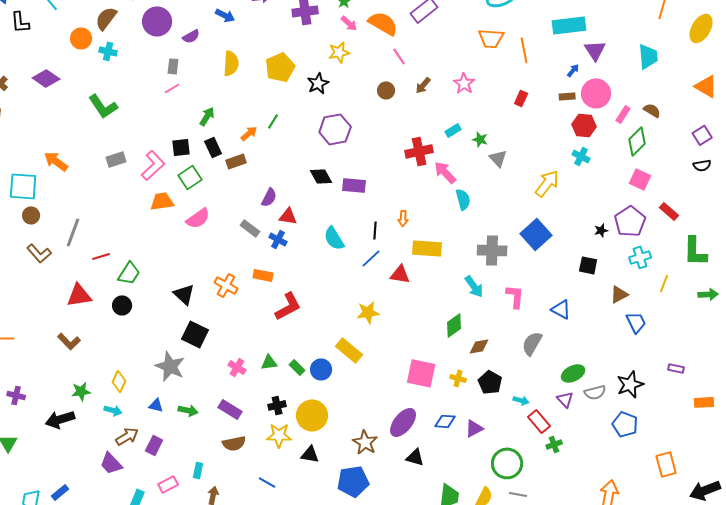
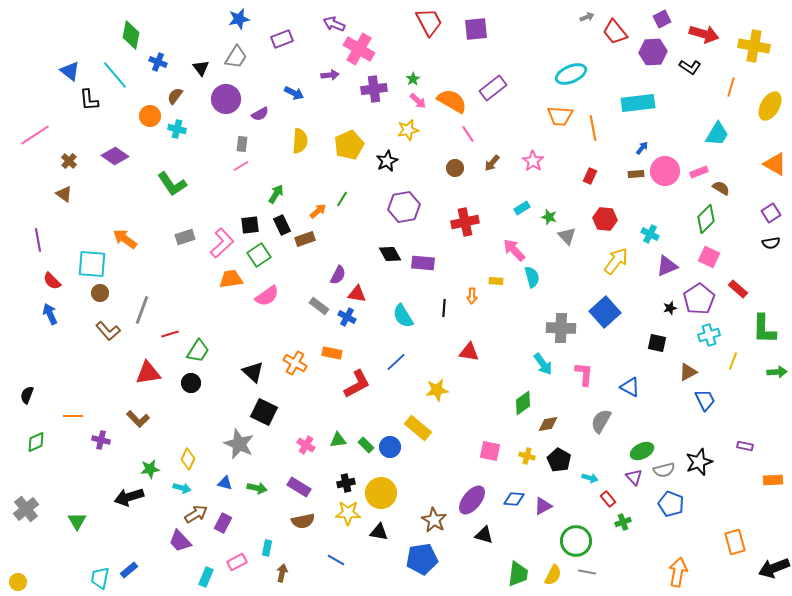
brown semicircle: (106, 18) -> (175, 96), size x0.7
purple triangle: (595, 50) -> (667, 266), moved, turned 40
cyan trapezoid: (648, 56) -> (717, 134), turned 36
pink rectangle: (623, 114) -> (699, 172), moved, turned 36
red hexagon: (584, 125) -> (605, 219), moved
red cross: (419, 151) -> (465, 222), moved
yellow rectangle: (427, 248) -> (496, 281), moved, size x0.5
blue line: (371, 258) -> (396, 362), moved
pink square: (421, 373) -> (490, 451), size x0.7
purple cross: (16, 395) -> (101, 440), moved
red rectangle: (539, 421) -> (608, 499), size x0.7
blue pentagon: (625, 424) -> (671, 504), moved

